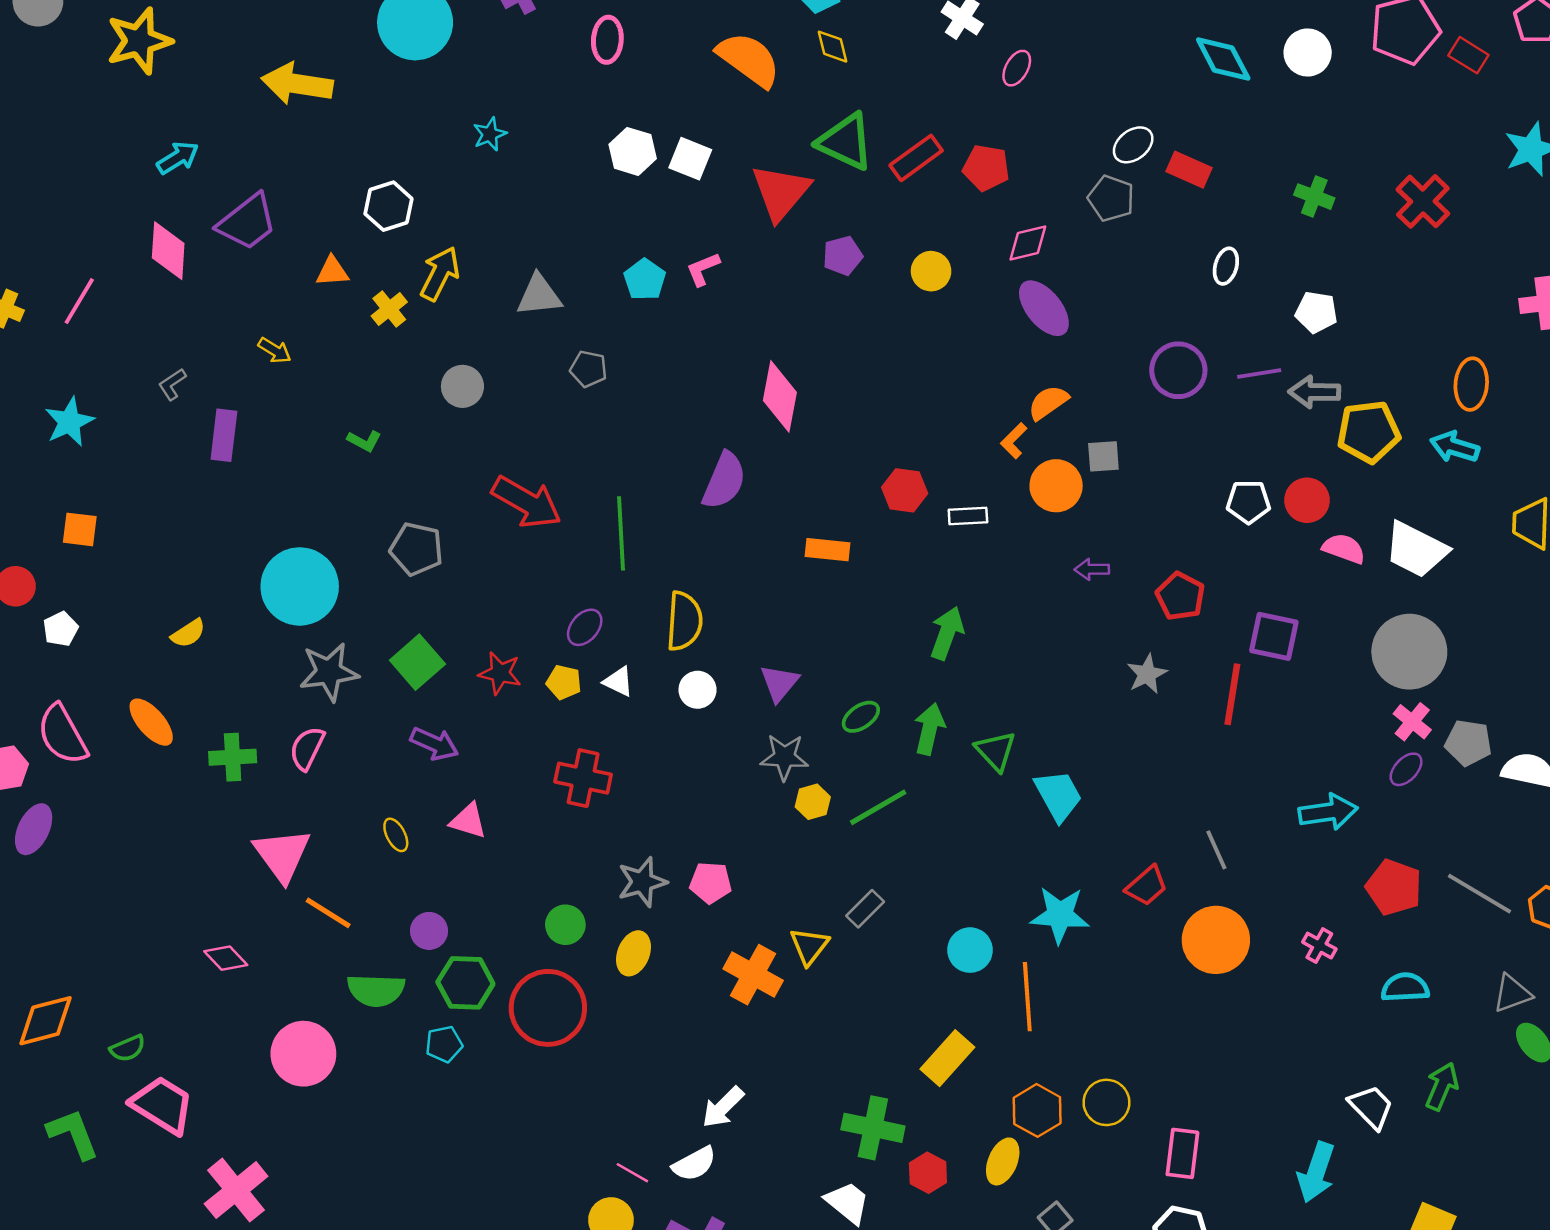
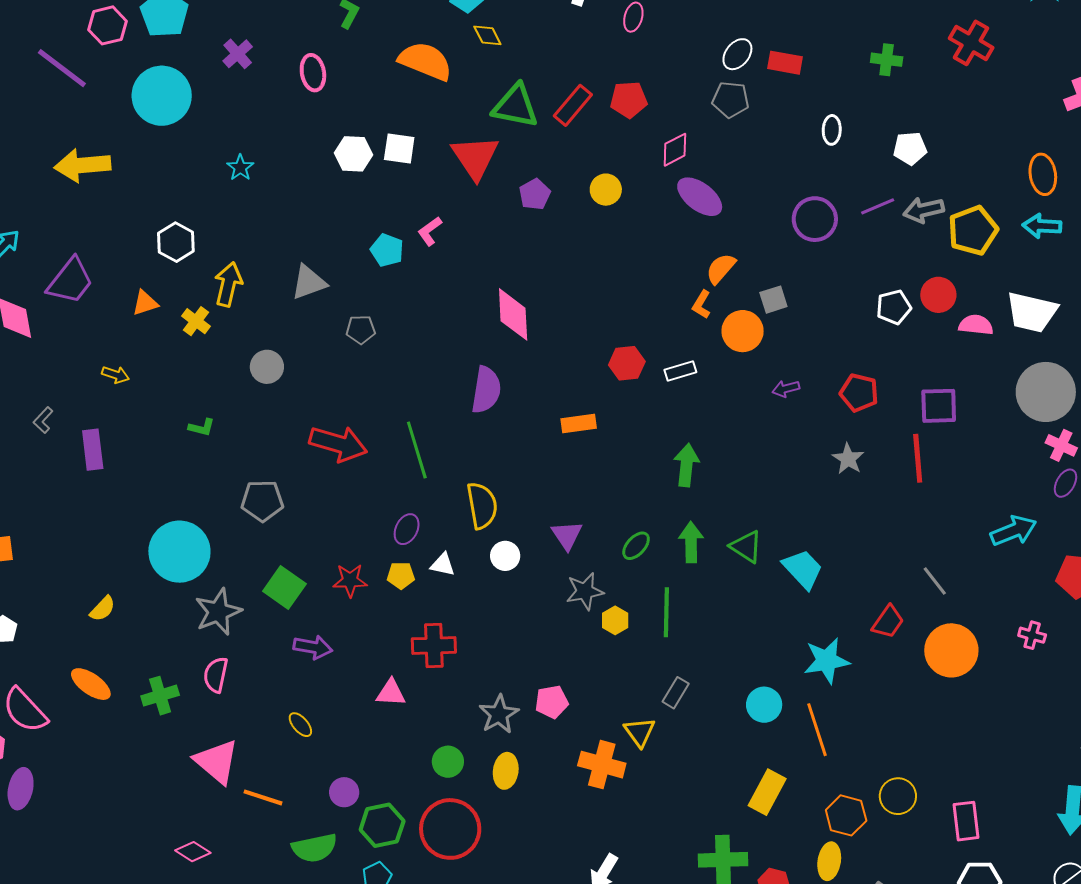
green line: (878, 807) -> (666, 612), turned -45
pink triangle: (468, 821) -> (391, 693), moved

